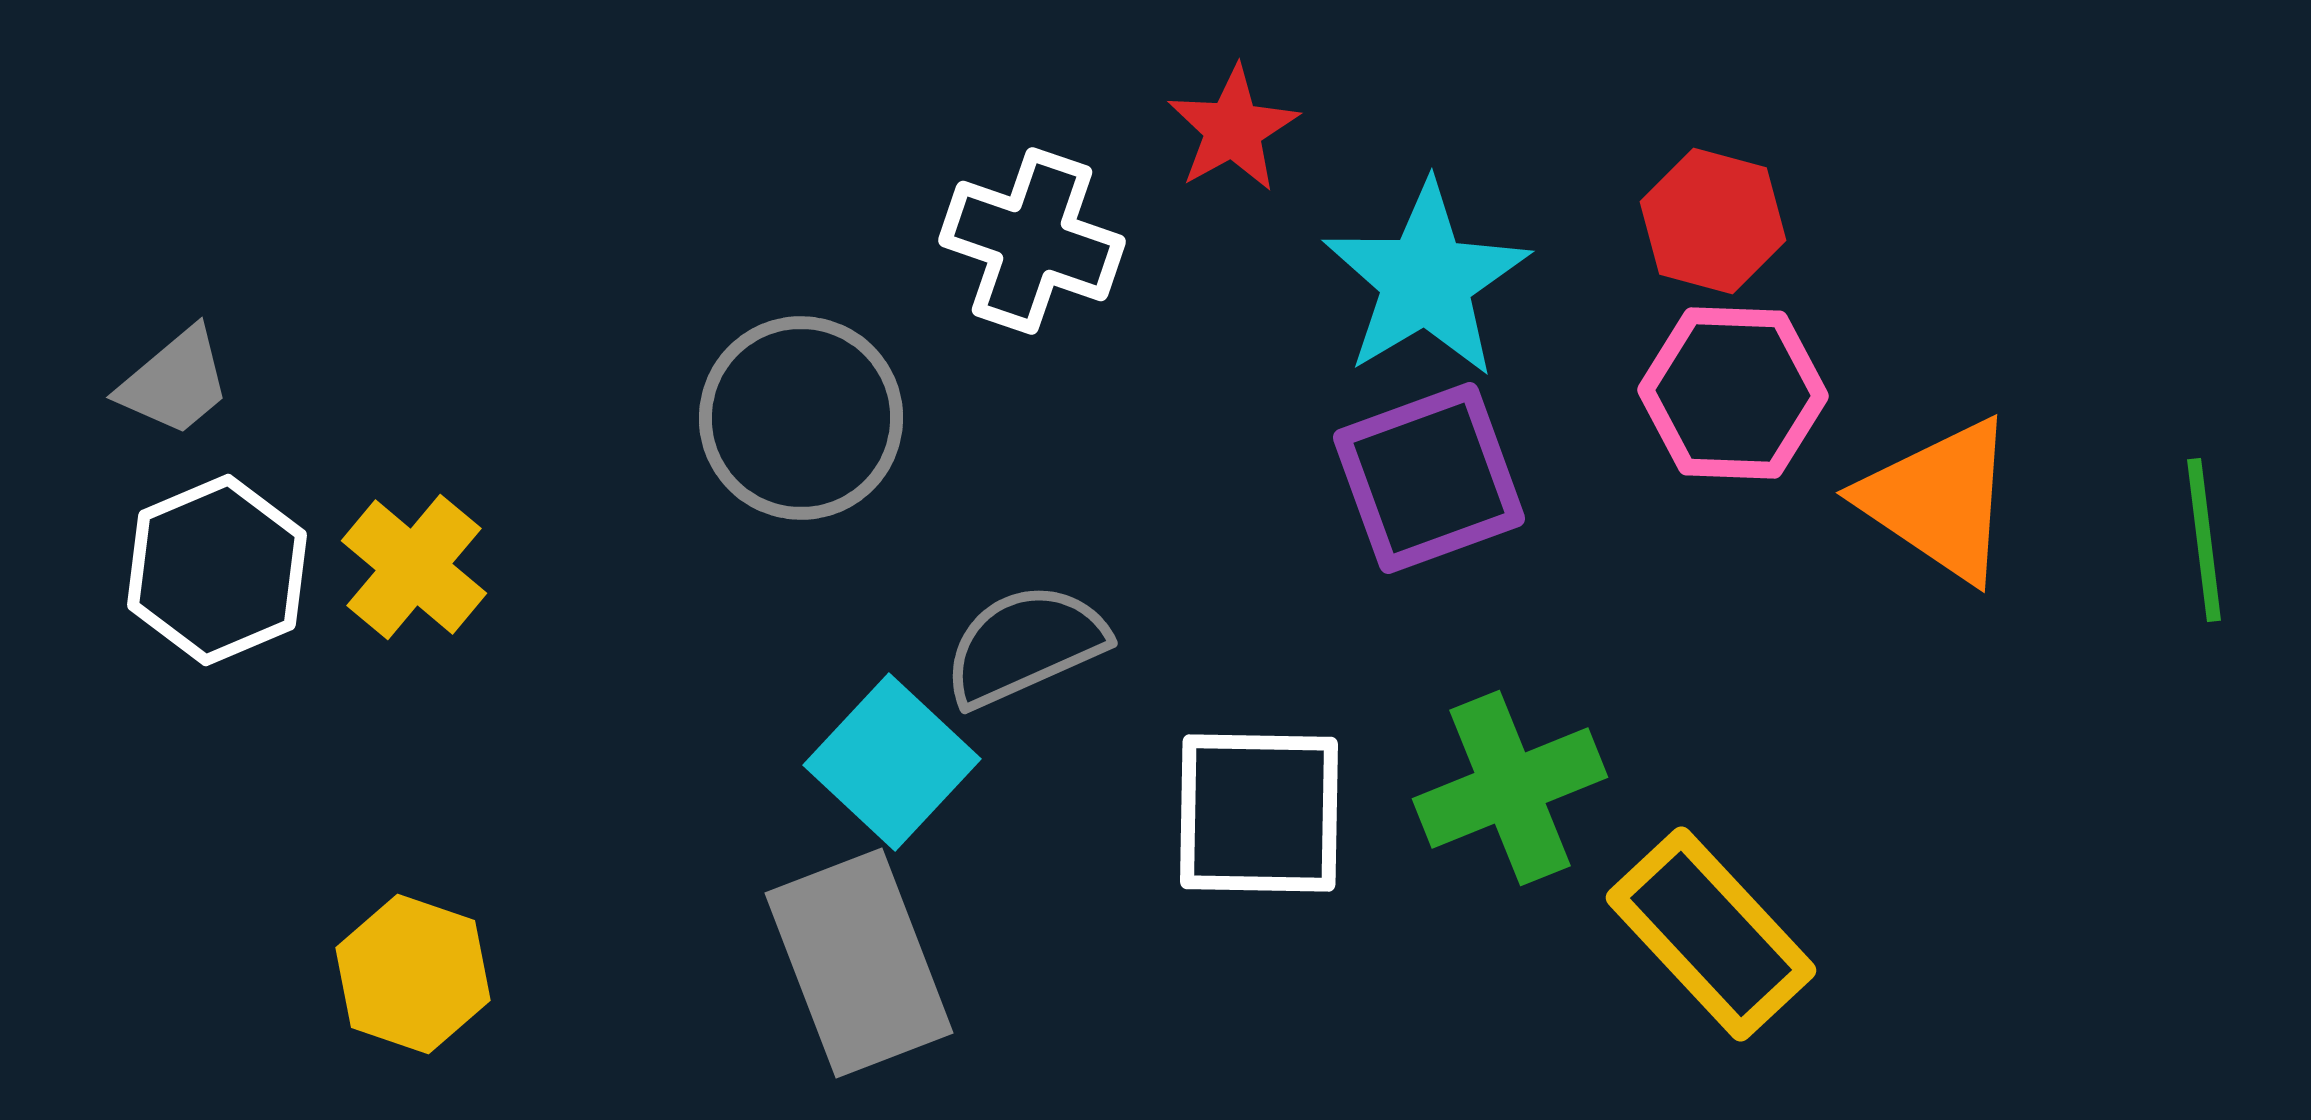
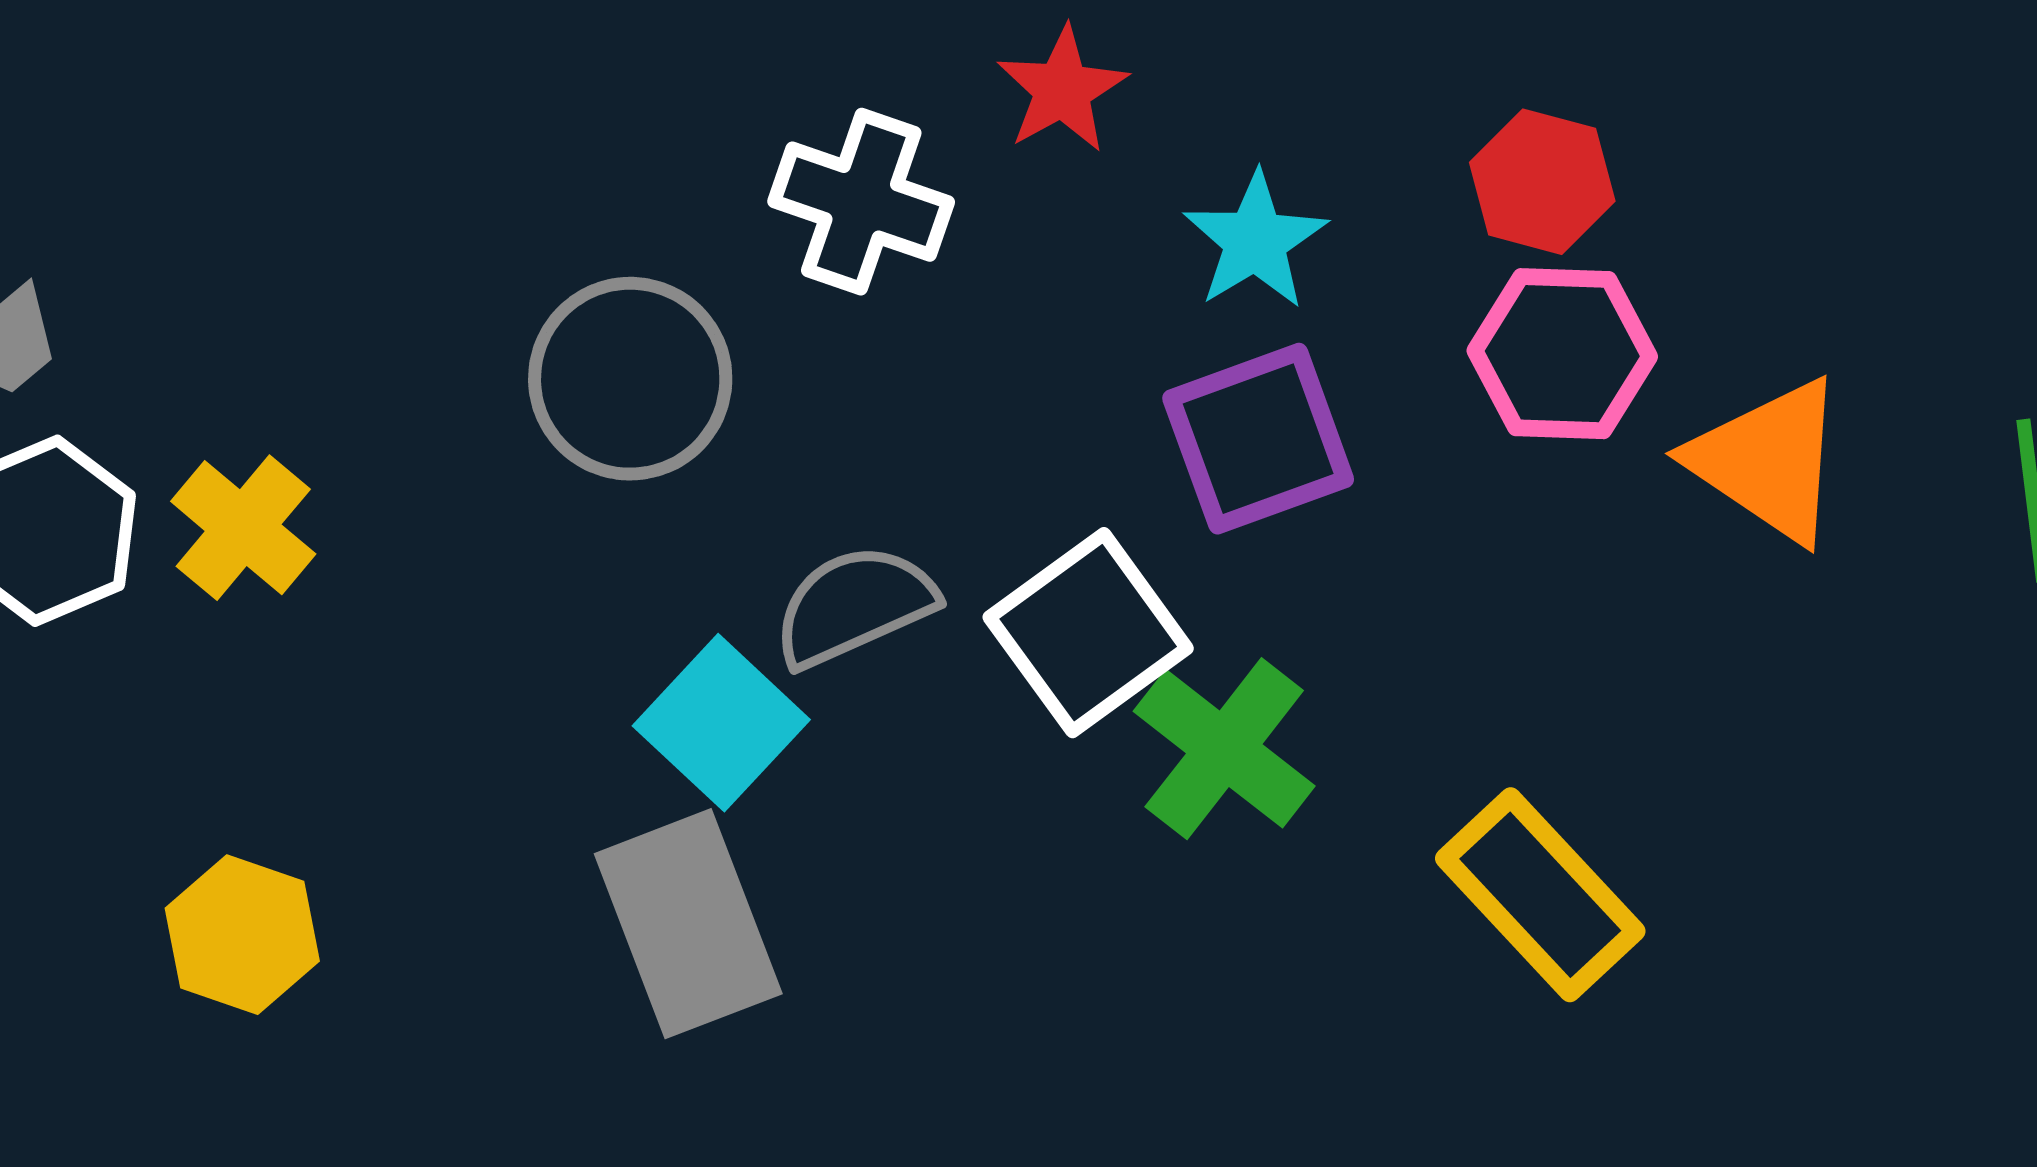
cyan star: (1426, 280) -> (1255, 241), size x0.7
green cross: (1510, 788) -> (1224, 749), moved, turned -30
white square: (1259, 813) -> (1088, 633), moved, turned -37

